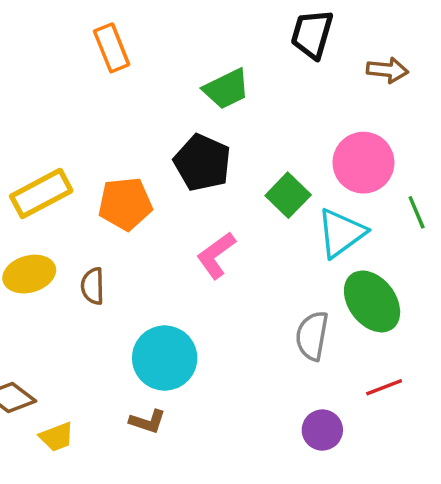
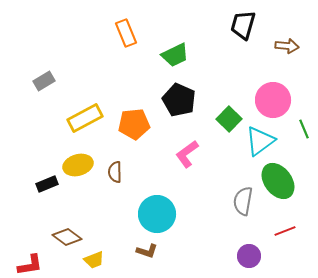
green trapezoid: (226, 89) -> (175, 55), moved

